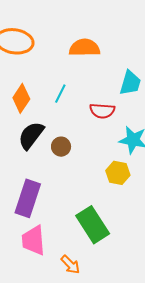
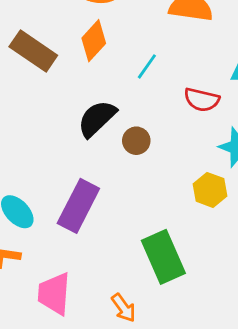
orange diamond: (21, 98) -> (94, 41), moved
pink trapezoid: (34, 240) -> (54, 294), moved

